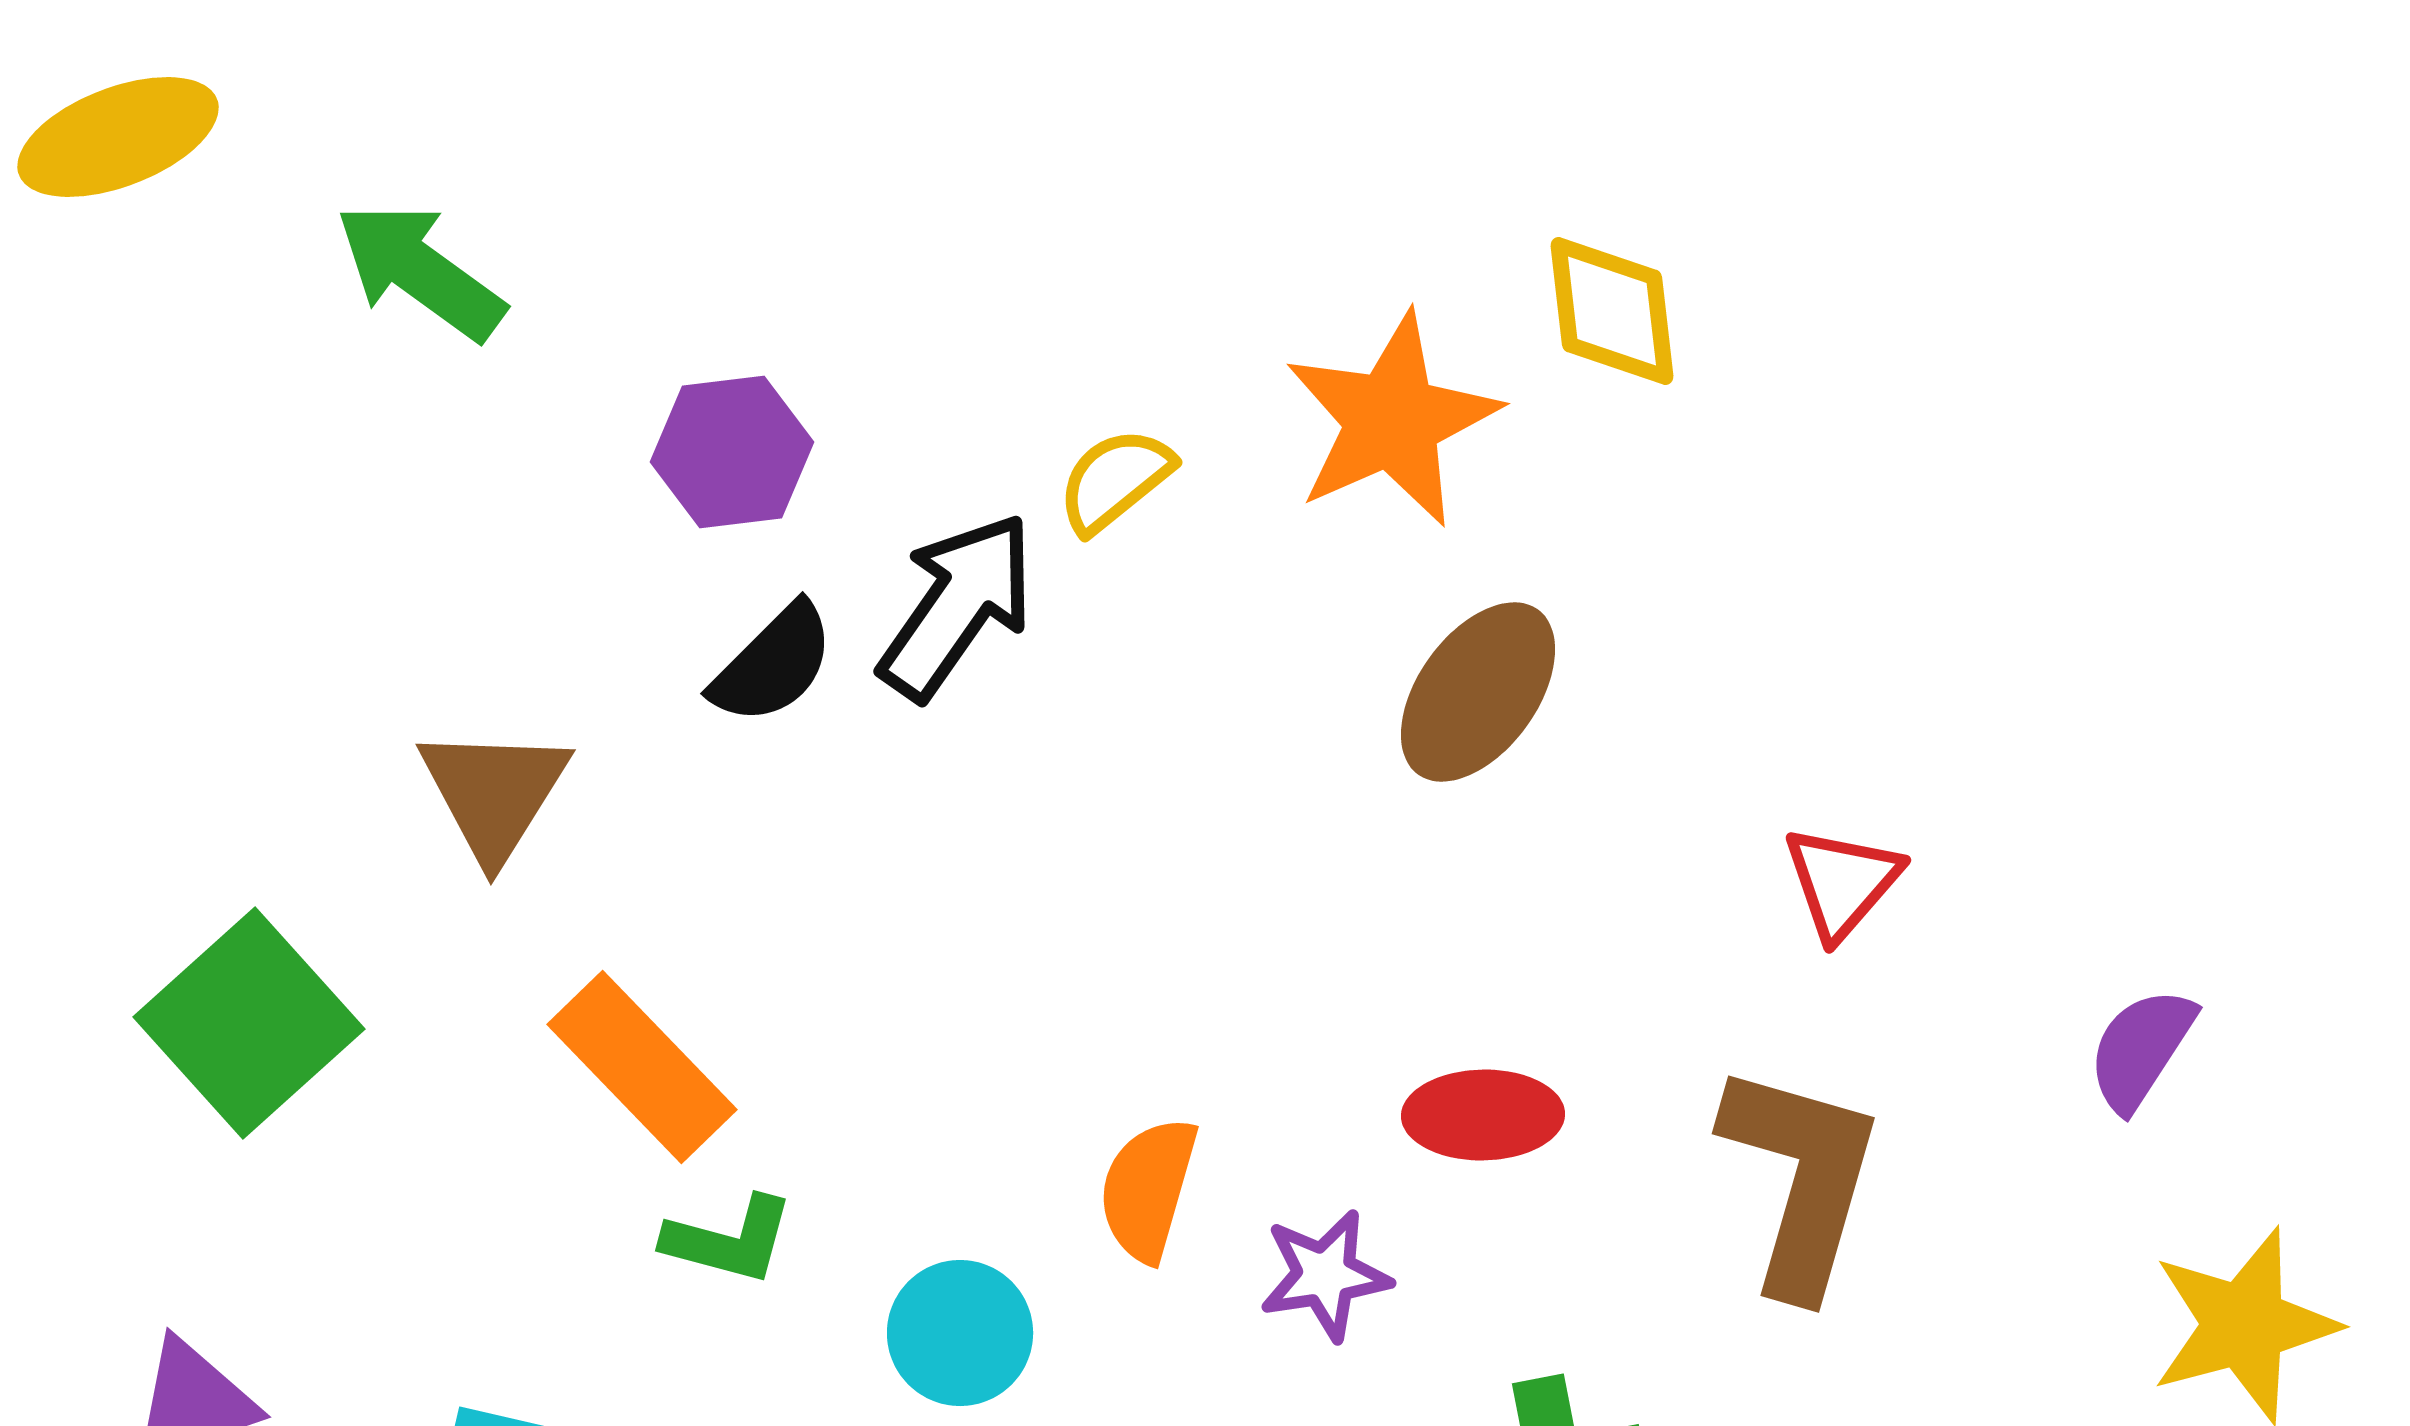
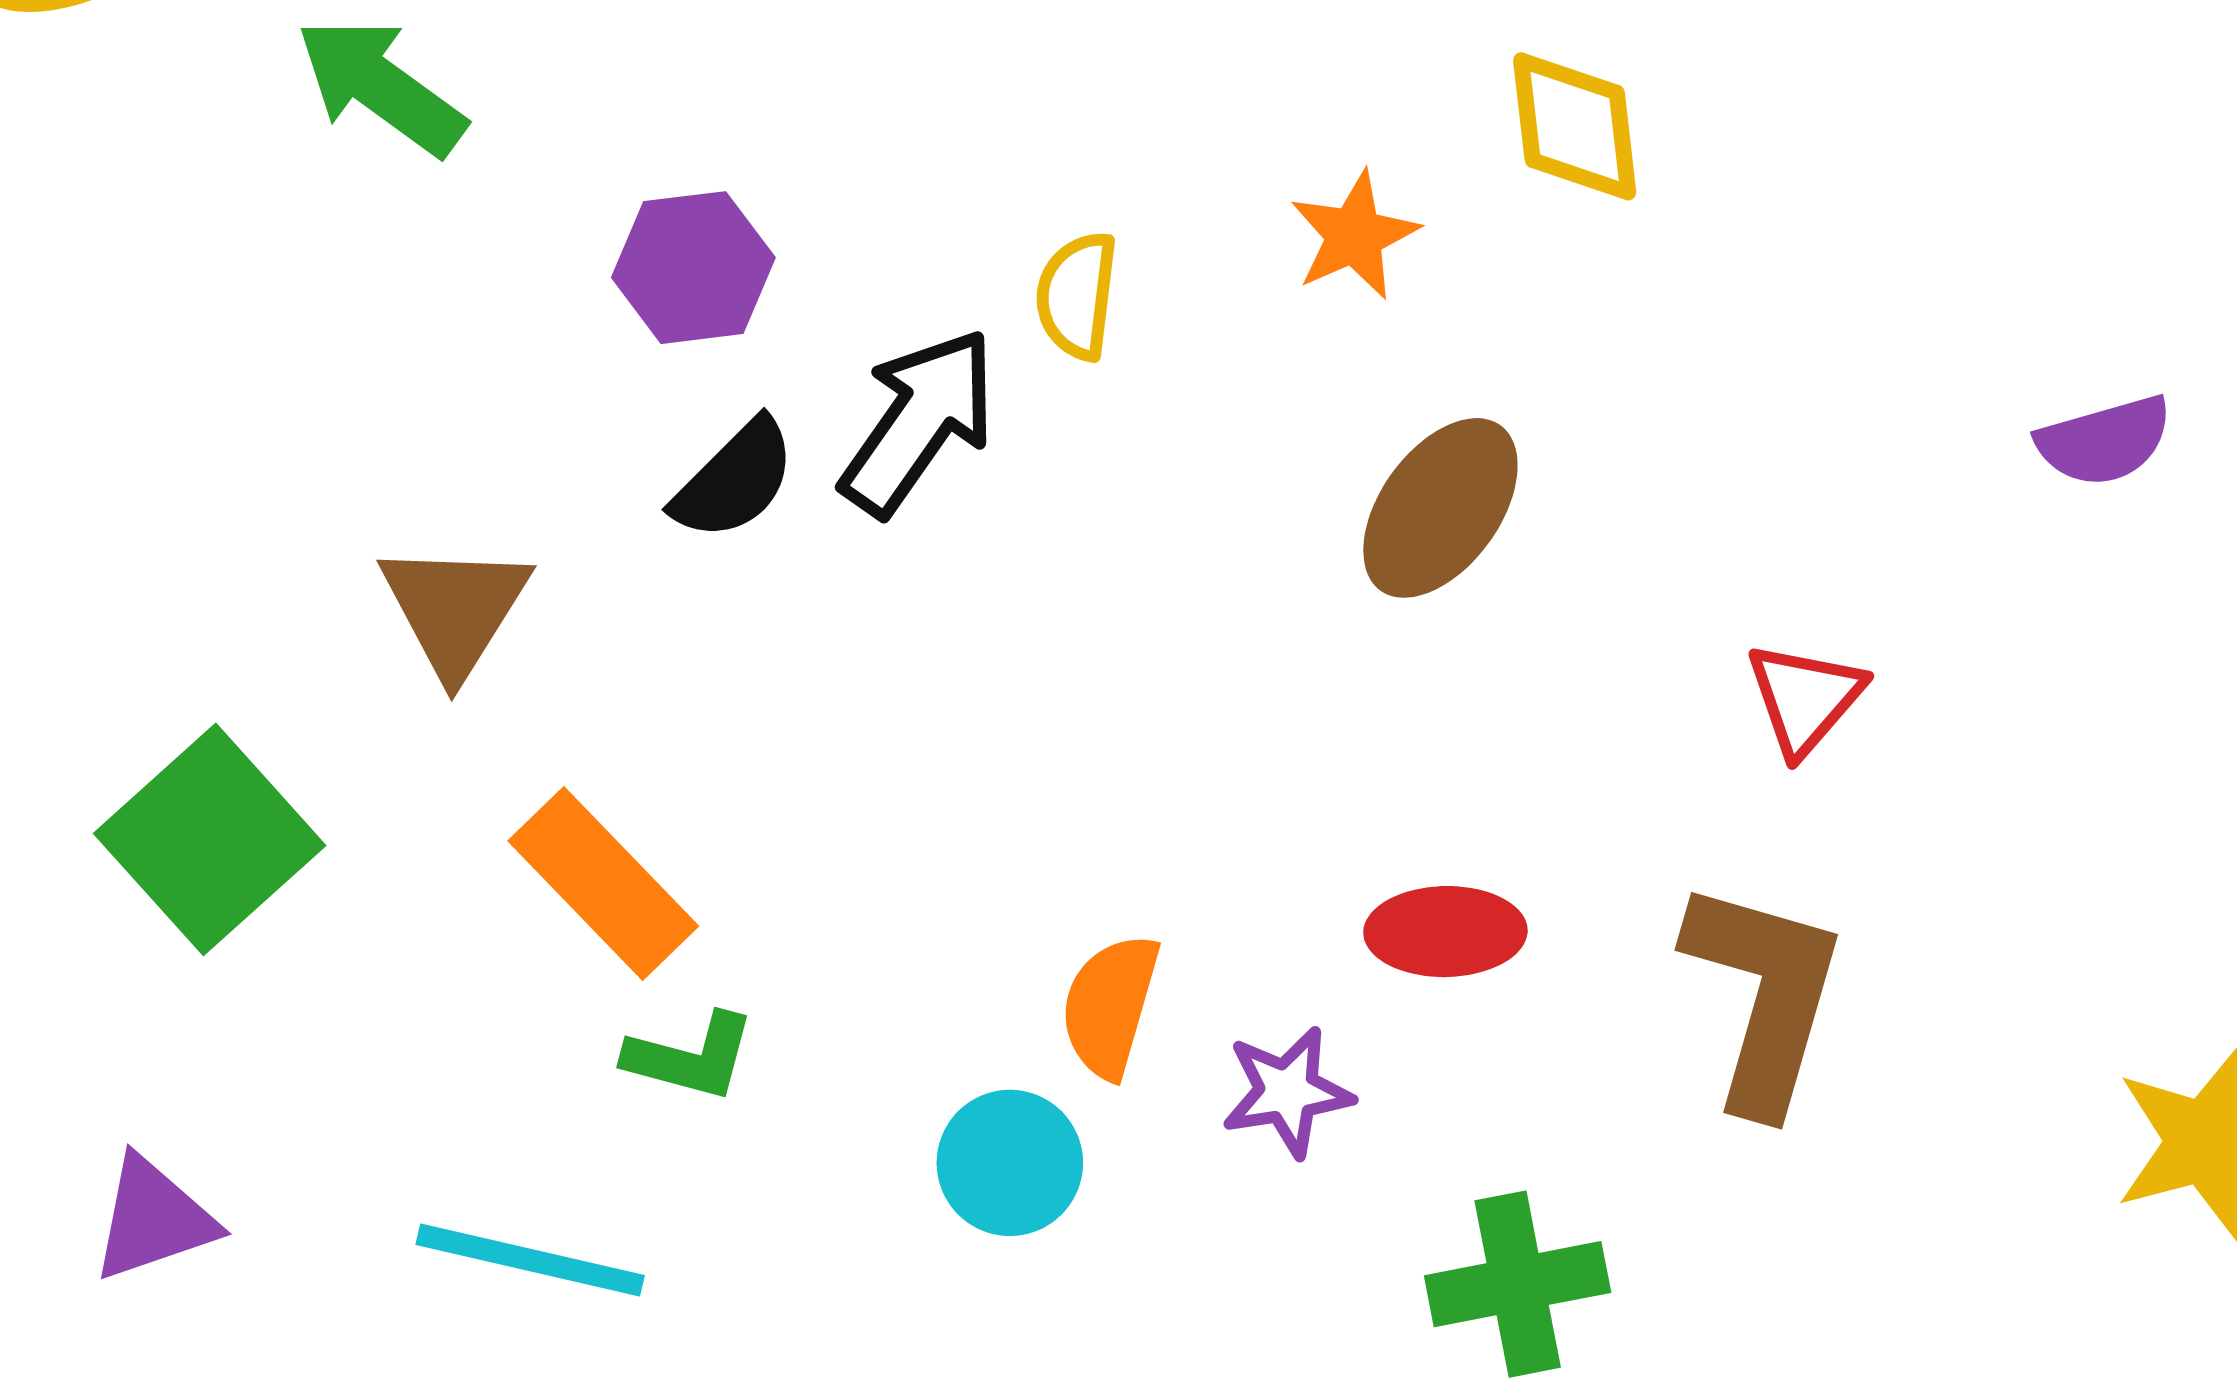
orange star: (1392, 420) -> (1354, 236), size x0.6
yellow semicircle: (1115, 480) -> (1077, 296), turned -44
purple semicircle: (2141, 1049) -> (2104, 441), moved, turned -139
cyan circle: (960, 1333) -> (1010, 1163), moved

